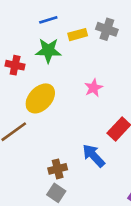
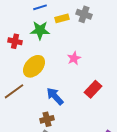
blue arrow: (94, 156) -> (55, 96), moved

